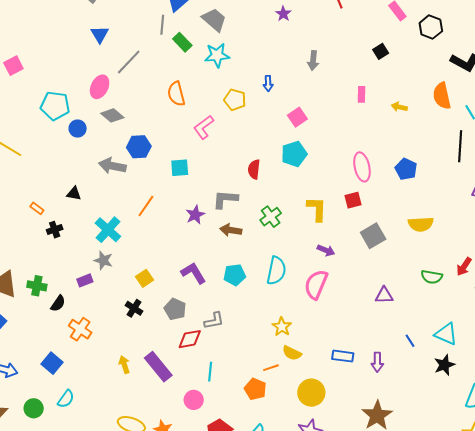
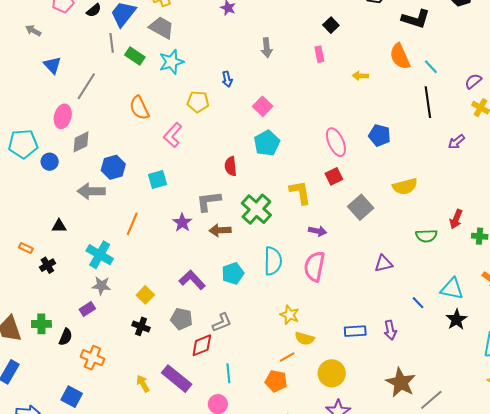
pink rectangle: (361, 94) -> (319, 54), moved
gray diamond: (112, 115) -> (81, 142), turned -55
green cross: (271, 217) -> (256, 209), size x1.4

